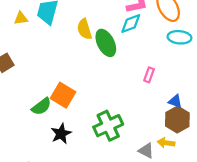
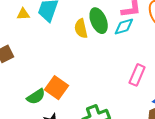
green ellipse: (106, 43) -> (99, 21), moved
pink rectangle: (149, 75) -> (137, 75), size x1.5

